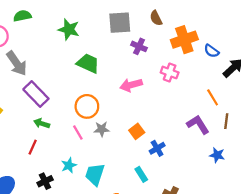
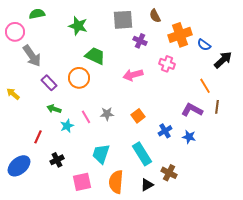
purple rectangle: (36, 94) -> (49, 83), size x0.7
orange circle: (87, 106) -> (79, 78), moved
purple L-shape: (198, 125) -> (192, 110), turned -30
red line: (33, 147) -> (38, 137), moved
blue cross: (157, 148) -> (165, 131), moved
blue star: (217, 155) -> (189, 137), moved
cyan star: (69, 165) -> (67, 126), moved
cyan rectangle: (141, 174) -> (142, 154), size x1.6

